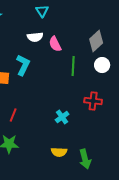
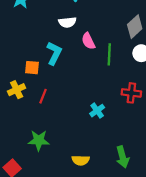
pink semicircle: (55, 44) -> (88, 41), moved
red line: (13, 115) -> (43, 96), moved
yellow semicircle: (59, 152) -> (81, 160), moved

